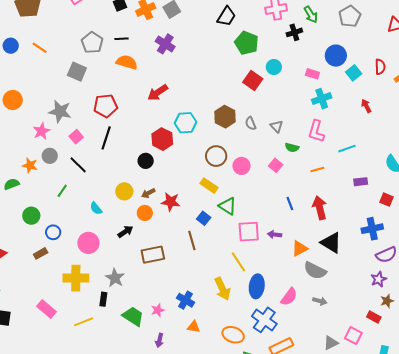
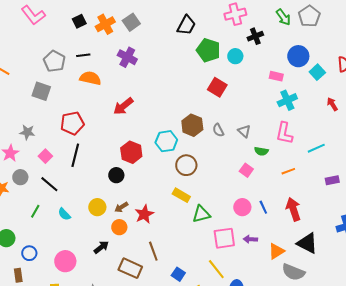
green arrow: (311, 15) -> (283, 17), moved
cyan circle: (274, 67) -> (235, 56), moved
gray star: (60, 111) -> (27, 132), size x0.7
cyan hexagon: (186, 123) -> (166, 141), moved
pink circle: (241, 166) -> (242, 207), moved
red star: (171, 202) -> (144, 214), turned -30
green triangle: (228, 206) -> (201, 214), turned -42
cyan semicircle: (96, 208) -> (64, 214), moved
blue square: (204, 218) -> (178, 274), moved
brown line: (192, 240) -> (153, 251), moved
brown rectangle: (41, 253) -> (18, 275), turned -64
brown rectangle: (153, 255) -> (130, 268), turned 40

